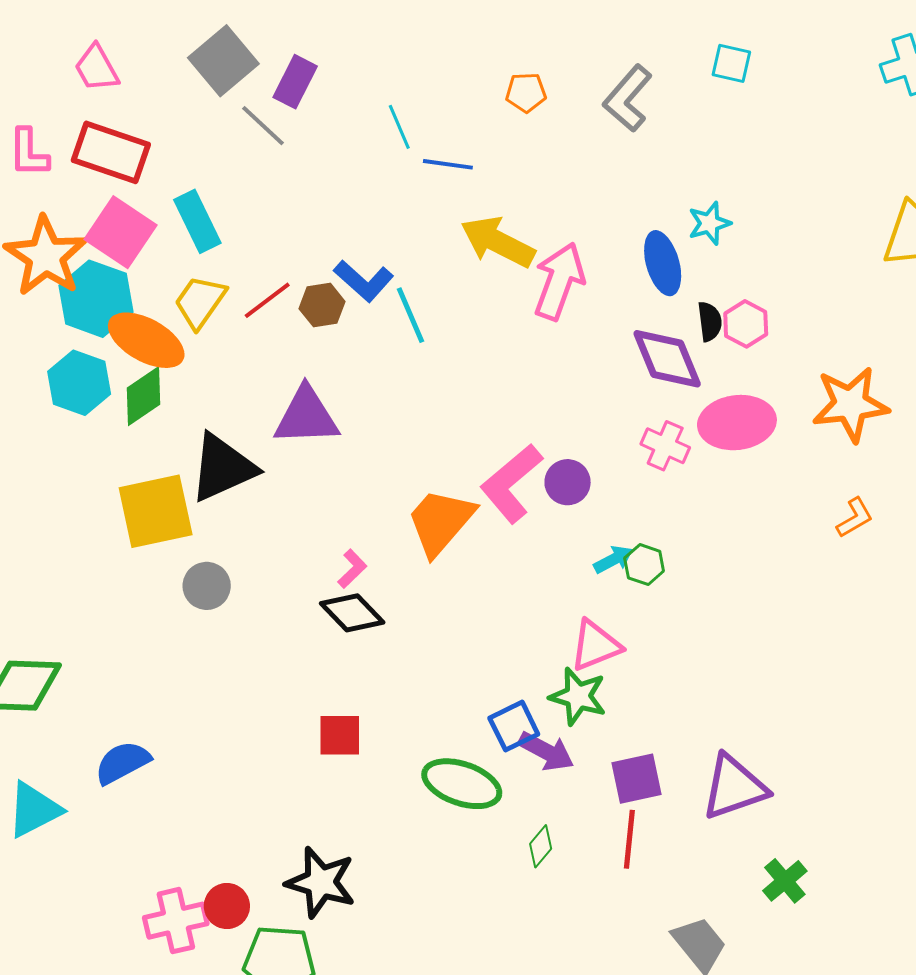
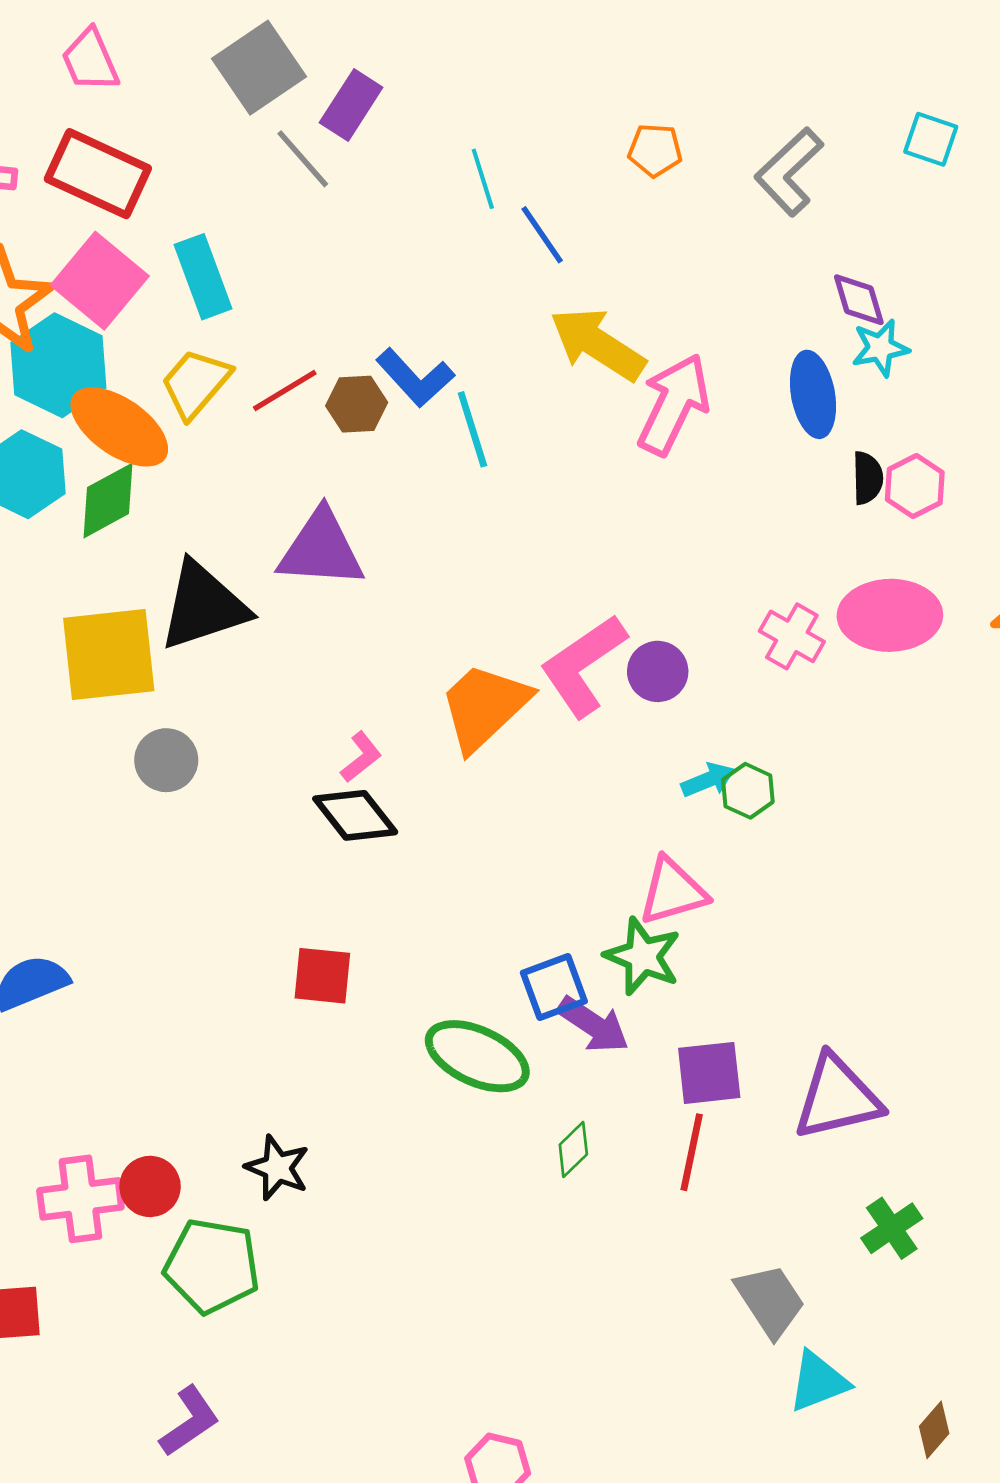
blue line: (448, 164) -> (542, 235), turned 42
purple diamond: (667, 359) -> (859, 300), moved, size x0.6
black star: (321, 882) -> (277, 1168), size x0.7

